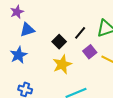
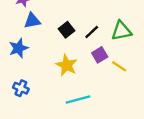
black square: (59, 42) -> (66, 30), moved
yellow star: (62, 64) -> (67, 65), turned -30

